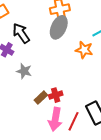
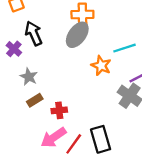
brown rectangle: (41, 98) -> (35, 100), moved
pink arrow: (55, 119) -> (53, 138), turned 35

